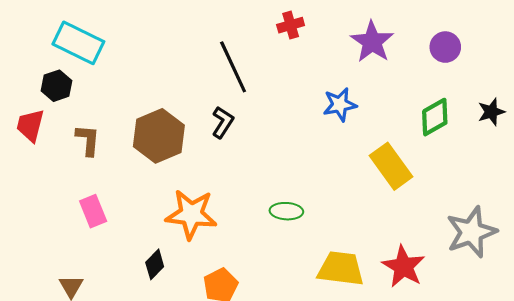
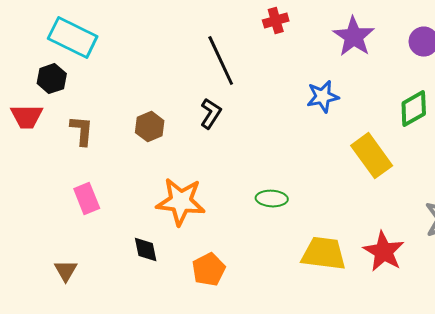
red trapezoid: (30, 125) -> (27, 117), turned -104
brown hexagon: (159, 136) -> (150, 127), size x0.6
black diamond: (155, 264) -> (146, 250), turned -56

